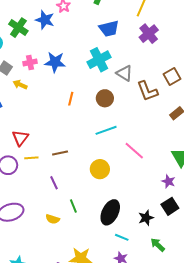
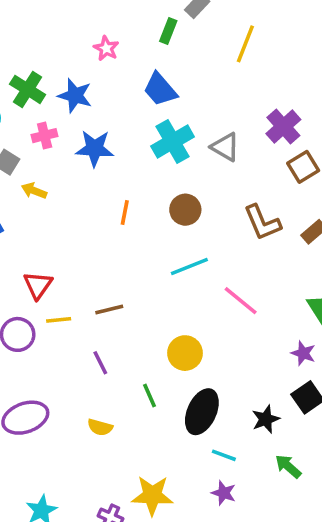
blue star: (45, 20) -> (75, 96), moved
blue trapezoid: (109, 29) -> (160, 89), moved, turned 65
purple cross: (149, 34) -> (283, 127), moved
pink cross: (30, 63) -> (45, 136), moved
gray triangle: (124, 73) -> (225, 147), moved
brown L-shape: (147, 91) -> (262, 223), moved
yellow circle: (100, 169) -> (185, 353), moved
green line: (73, 206) -> (150, 395), moved

